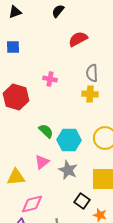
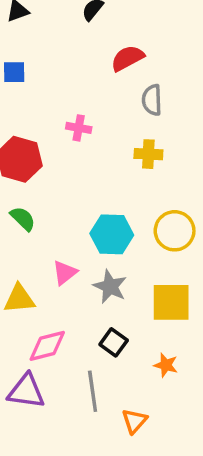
gray semicircle: (92, 73) -> (152, 100), moved
green semicircle: (46, 131) -> (23, 219), moved
black square: (82, 201) -> (114, 342), moved

